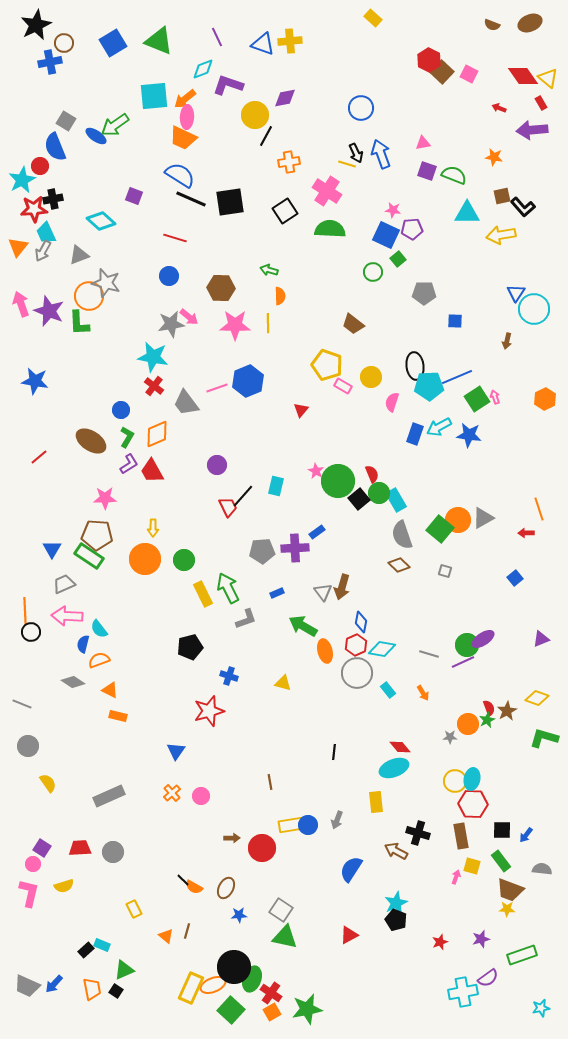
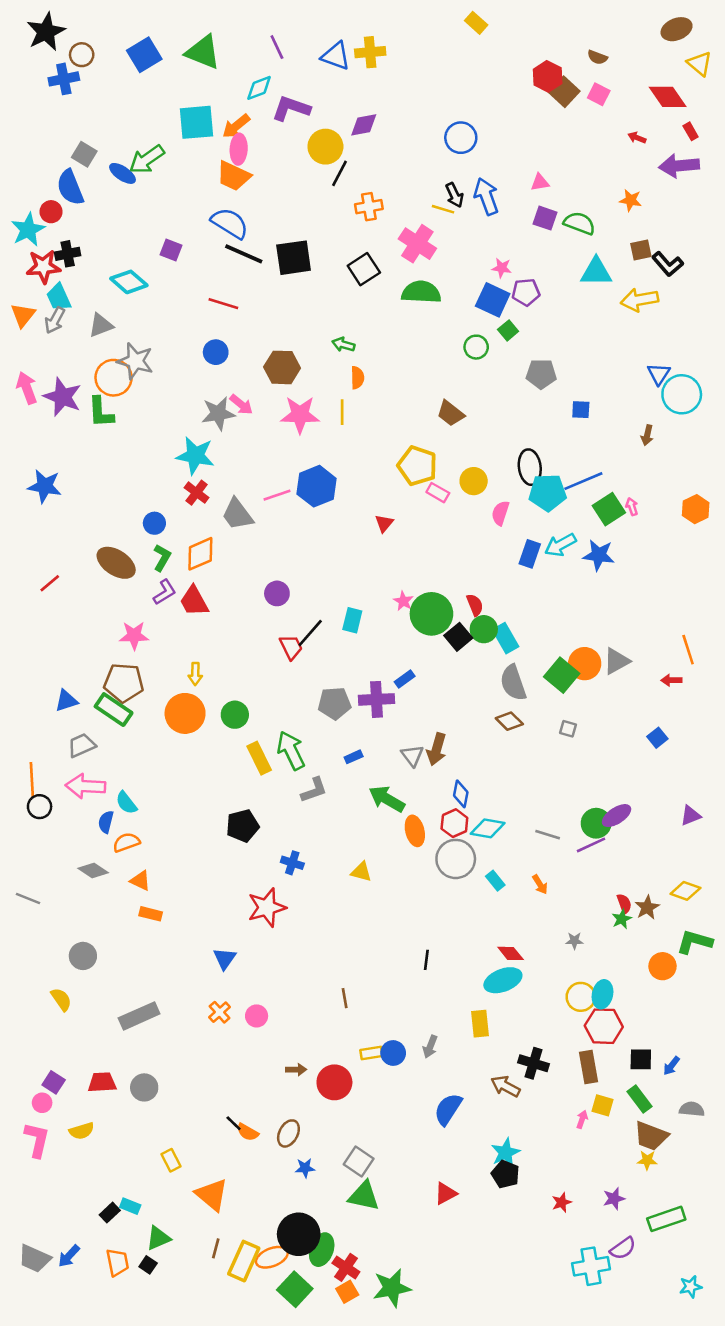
brown semicircle: (492, 25) -> (597, 57), moved
yellow triangle: (548, 78) -> (700, 64), moved
blue triangle: (52, 549) -> (66, 701), turned 42
orange circle: (468, 724) -> (663, 966), moved
gray circle: (28, 746) -> (83, 956), moved
yellow rectangle: (291, 825) -> (371, 1053), size x0.7
brown line: (187, 931) -> (216, 1248), moved
orange triangle: (166, 936) -> (212, 1195), size x1.8

